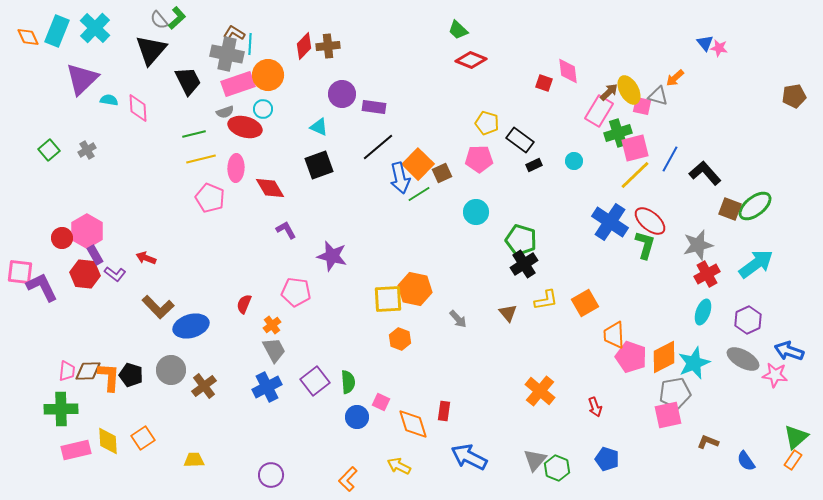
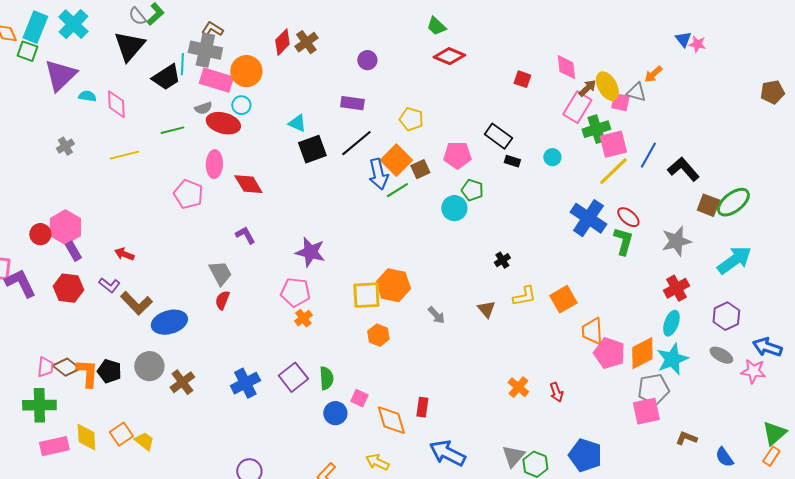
cyan line: (250, 44) -> (182, 64), moved
brown cross: (328, 46) -> (306, 42), turned -30
pink diamond: (568, 71) -> (566, 67), moved
black trapezoid: (188, 81) -> (166, 77), turned 84
pink rectangle: (238, 84) -> (216, 80), turned 36
purple circle: (342, 94) -> (367, 60), moved, size x0.7
yellow pentagon: (487, 123) -> (411, 119), moved
green square: (49, 150) -> (27, 51), moved, turned -30
yellow line: (201, 159) -> (124, 155), moved
black square: (319, 165) -> (312, 149), moved
black rectangle: (534, 165) -> (512, 161), turned 42
red ellipse: (650, 221) -> (628, 217), size x0.7
purple L-shape: (286, 230) -> (245, 235), moved
green pentagon: (521, 240) -> (472, 190), moved, size x0.7
black cross: (524, 264) -> (502, 260), size x0.6
red hexagon: (85, 274) -> (68, 288), moved
purple L-shape: (115, 274) -> (109, 285), moved
red cross: (707, 274) -> (676, 288), moved
pink pentagon: (296, 292) -> (295, 292), moved
cyan ellipse: (703, 312) -> (671, 323), moved
orange cross: (272, 325) -> (303, 318), moved
gray trapezoid: (274, 350) -> (220, 273), moved
gray ellipse: (743, 359) -> (721, 355), size x0.7
brown diamond: (88, 371) -> (66, 367), turned 40
orange cross: (540, 391) -> (518, 387), size x0.7
red arrow: (595, 407) -> (556, 392), moved
blue pentagon: (607, 459) -> (585, 455), size x1.4
yellow trapezoid: (194, 460) -> (144, 441), moved, turned 40

